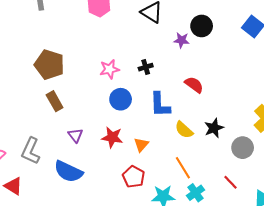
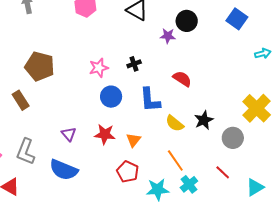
brown rectangle: (55, 101) -> (21, 100), moved

